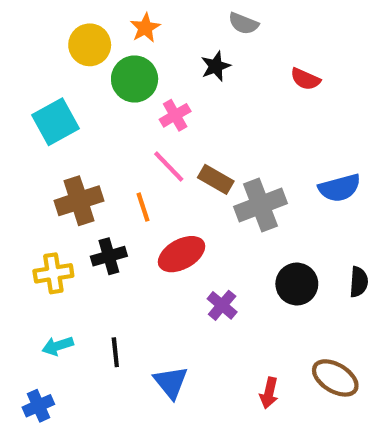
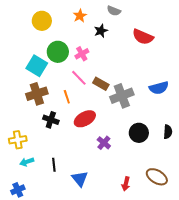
orange star: (145, 28) -> (80, 16), moved
green circle: (135, 79) -> (58, 52), moved
red semicircle: (305, 79) -> (143, 37), size x1.5
cyan square: (56, 122) -> (37, 66), moved, turned -30
black cross: (109, 256) -> (51, 120), turned 35
yellow cross: (53, 273) -> (18, 140), moved

